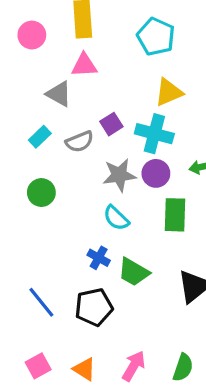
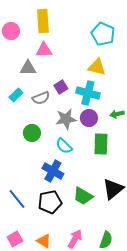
cyan pentagon: (156, 37) -> (103, 34), moved
yellow triangle: (169, 92) -> (97, 67), turned 36
gray triangle: (59, 94) -> (28, 68), turned -30
green circle: (41, 193) -> (32, 133), moved
blue cross: (99, 258) -> (53, 171), size x1.5
green trapezoid: (134, 272) -> (83, 196), moved

